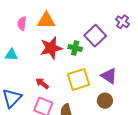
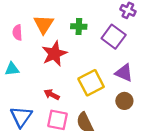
orange triangle: (46, 21) -> (44, 24), turned -48
purple square: (95, 36) -> (114, 37), moved
green cross: (75, 48) -> (79, 26), moved

